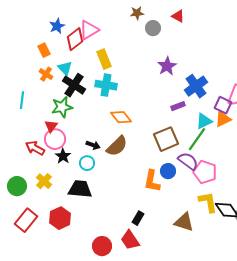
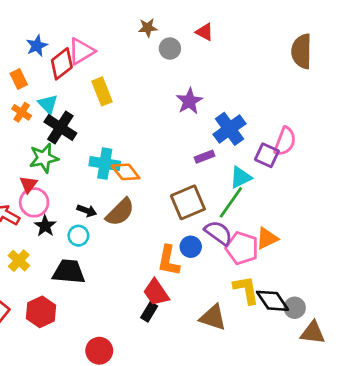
cyan cross: (106, 85) -> (105, 164), moved
orange triangle: (223, 119) -> (267, 238), moved
red trapezoid: (130, 240) -> (156, 292), moved

